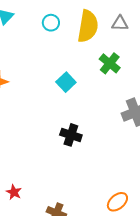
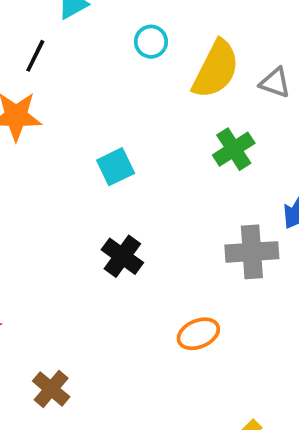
cyan square: (66, 82) -> (116, 167), moved
orange ellipse: (117, 202) -> (198, 334), moved

